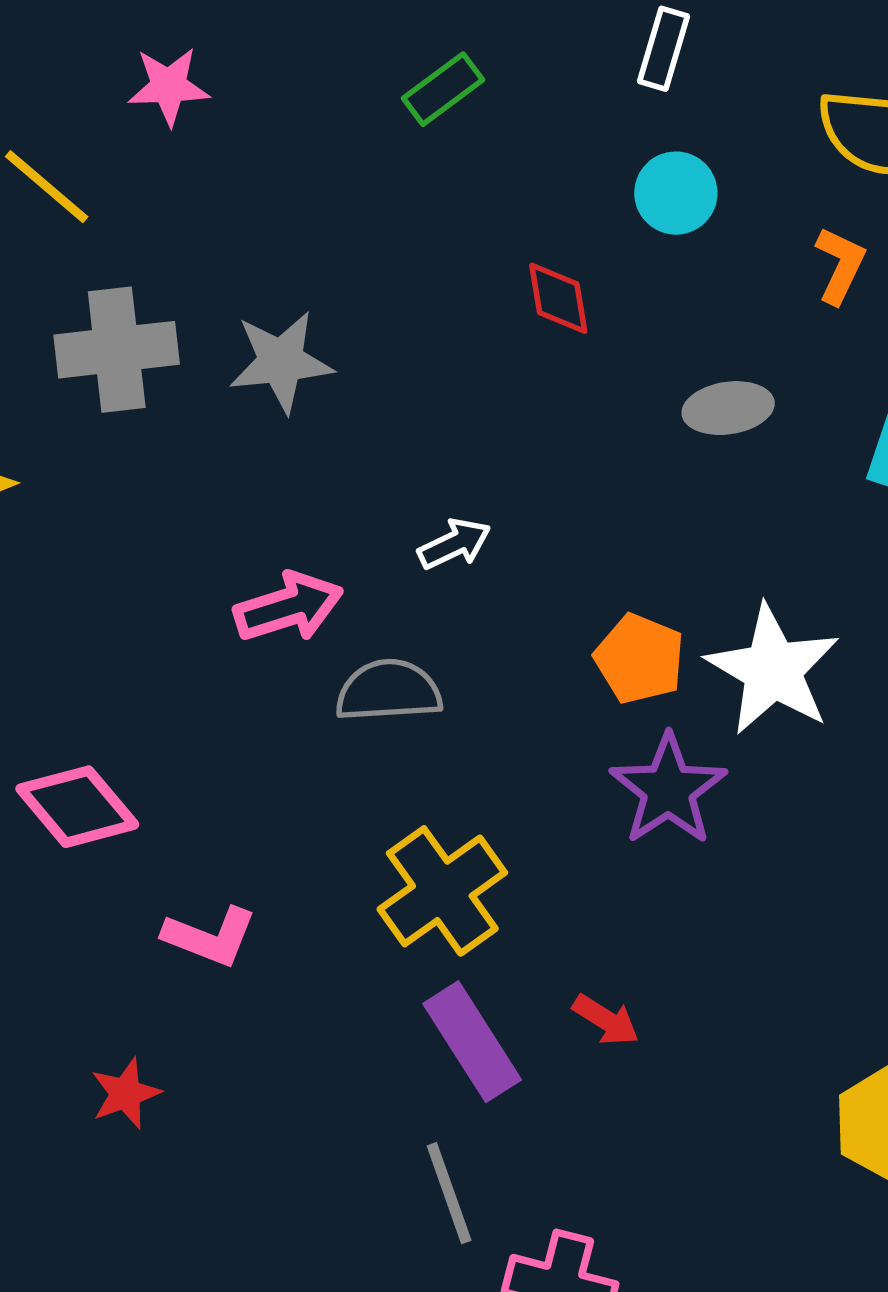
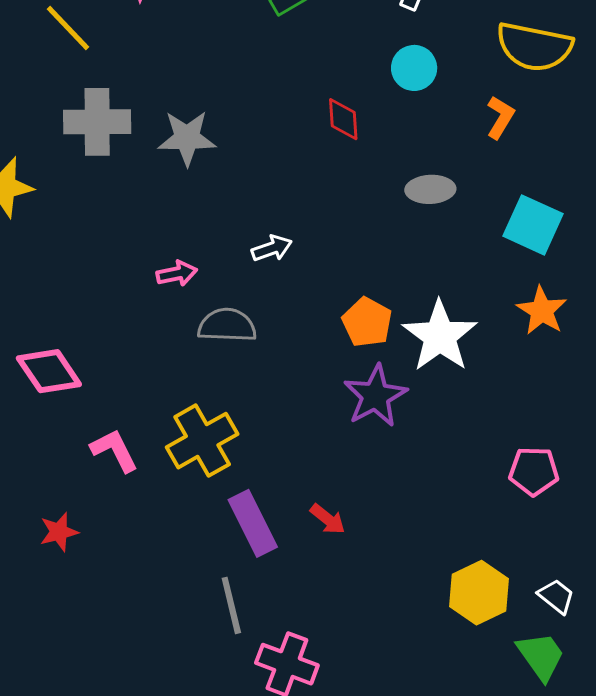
pink arrow: (288, 607) -> (177, 274), size x0.7
yellow cross: (442, 891) -> (202, 441), moved
pink L-shape: (210, 937) -> (114, 450), turned -144

